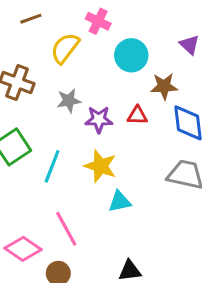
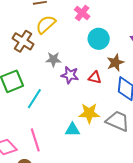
yellow semicircle: (65, 48) -> (46, 24), moved
brown star: (164, 86) -> (115, 63), turned -30
yellow star: (100, 166) -> (89, 113), moved, turned -30

